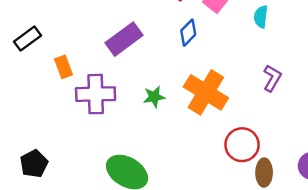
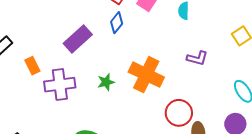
blue diamond: (188, 33) -> (117, 23), moved
purple L-shape: (272, 78) -> (197, 58), turned 80

